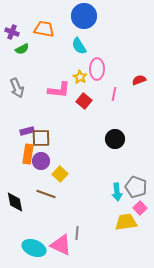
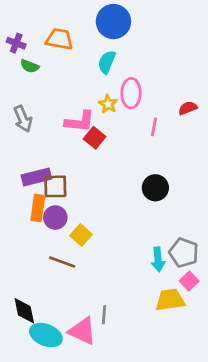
cyan semicircle: (79, 46) -> (107, 62), turned 54
green semicircle: (22, 49) -> (30, 66), turned 48
red square: (84, 101) -> (95, 138), moved
purple rectangle: (27, 131) -> (36, 177), size x1.5
black diamond: (15, 202) -> (24, 311), moved

